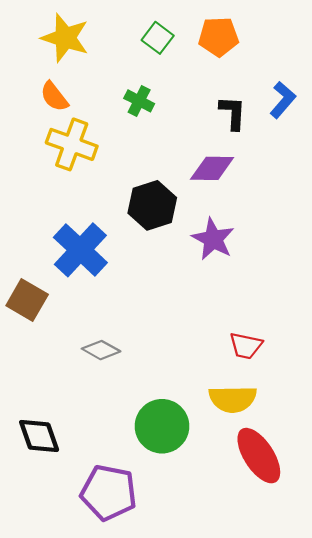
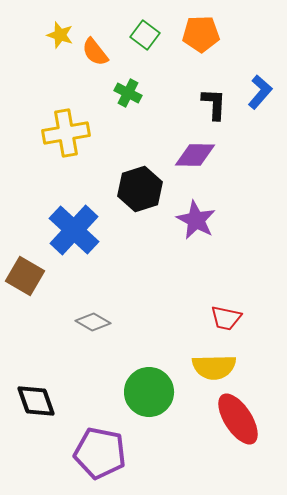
yellow star: (65, 38) -> (60, 35), size x0.6
orange semicircle: (54, 97) -> (95, 52), moved
yellow cross: (72, 144) -> (66, 133), turned -30

